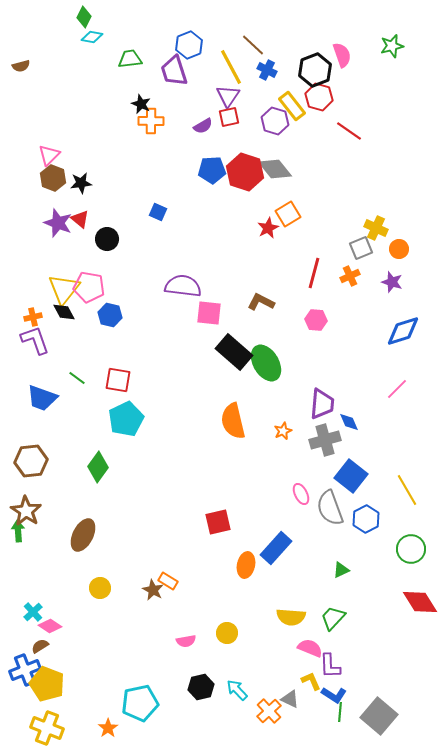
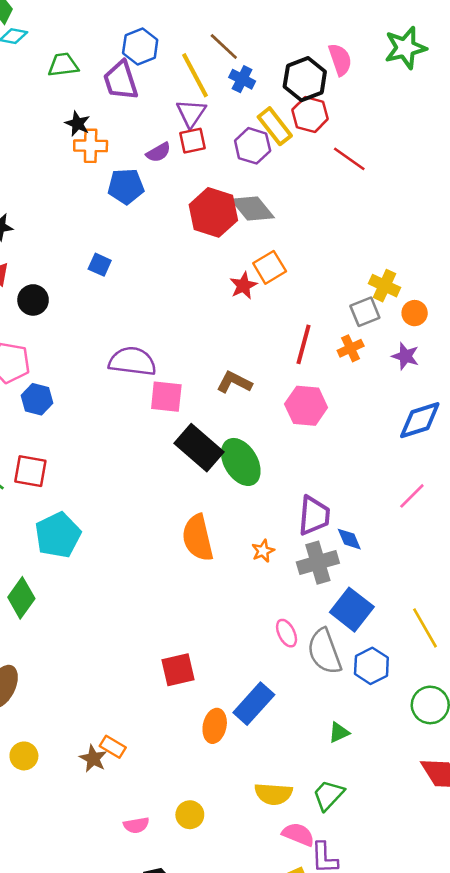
green star: (392, 46) -> (405, 48), size x1.4
blue pentagon: (212, 170) -> (126, 186), moved
pink hexagon: (316, 320) -> (306, 406), size x1.4
red square: (118, 380) -> (30, 471), moved

